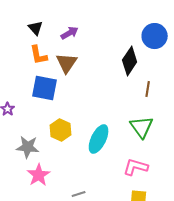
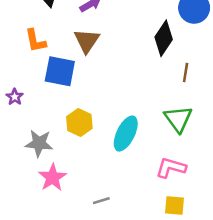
orange L-shape: (39, 55) -> (35, 41), moved

